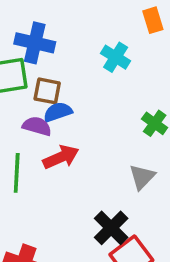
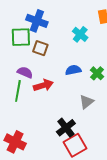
blue semicircle: (58, 112) -> (73, 70), moved
purple semicircle: (37, 126) -> (25, 72), moved

